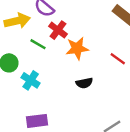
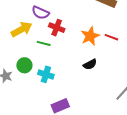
orange star: (77, 48) -> (90, 36), moved

